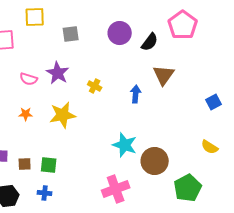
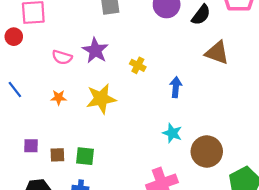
brown triangle: (164, 75) -> (217, 53), turned -45
blue arrow: (136, 94) -> (176, 87), moved
cyan star: (125, 145) -> (172, 133), size x0.7

